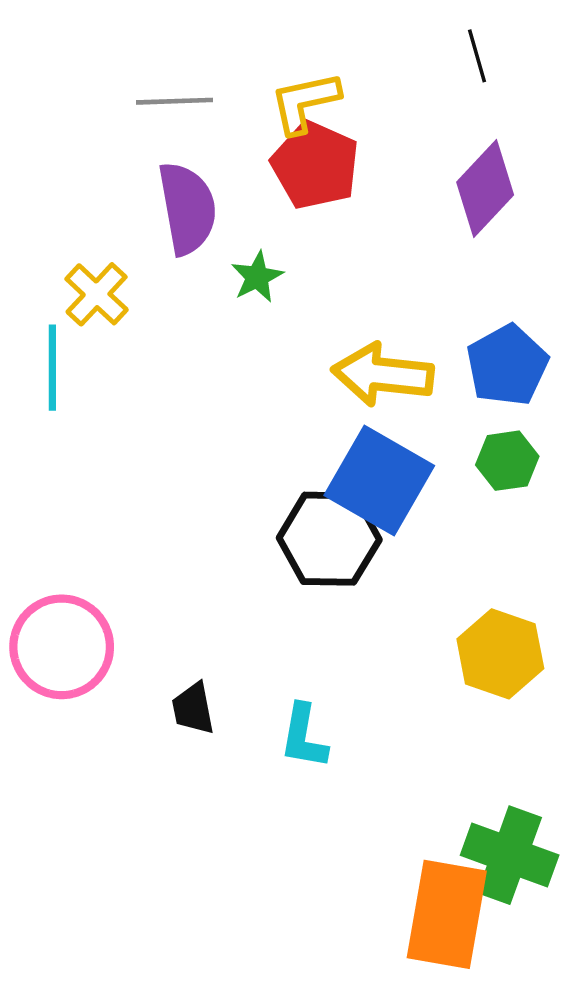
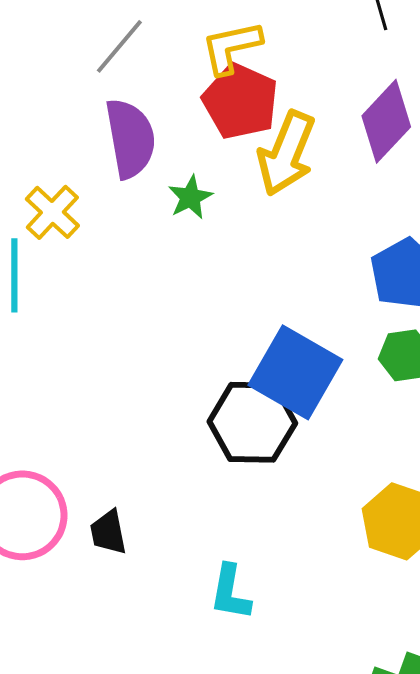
gray line: (175, 101) -> (119, 46), turned -48
yellow arrow: (383, 375) -> (286, 153), moved, turned -74
black trapezoid: (193, 709) -> (108, 532), moved

